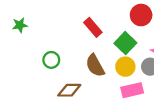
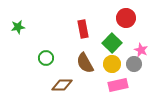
red rectangle: (93, 27) -> (83, 29), turned 30

